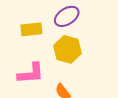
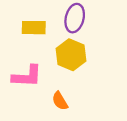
purple ellipse: (67, 16) -> (75, 18), turned -50

